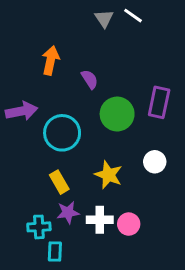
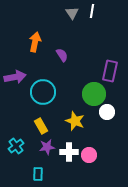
white line: (133, 16) -> (92, 11), turned 64
green circle: (117, 114) -> (94, 94), moved
cyan cross: (39, 227) -> (16, 146), moved, turned -35

